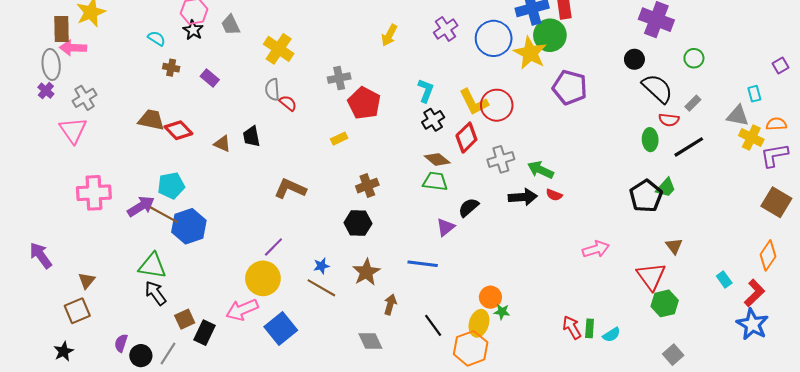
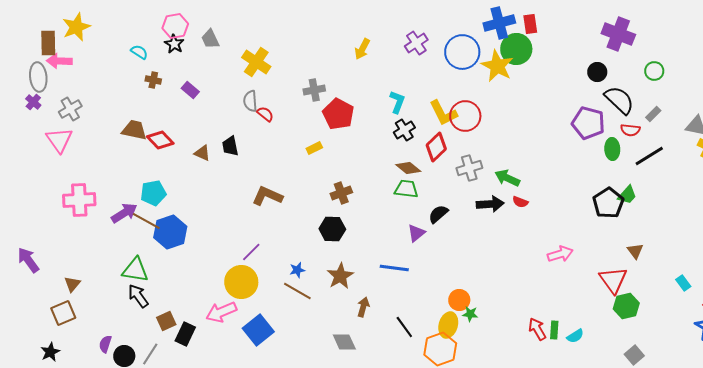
purple pentagon: (570, 87) -> (588, 123), moved

